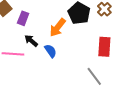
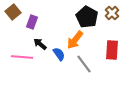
orange arrow: (58, 27) -> (75, 40), moved
gray line: (94, 76) -> (84, 64), moved

